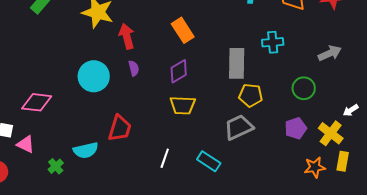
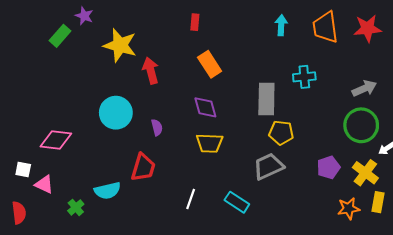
purple semicircle: (134, 68) -> (157, 127), moved
purple diamond: (179, 71) -> (205, 107), turned -75
green circle: (304, 88) -> (361, 125), moved, size x1.4

